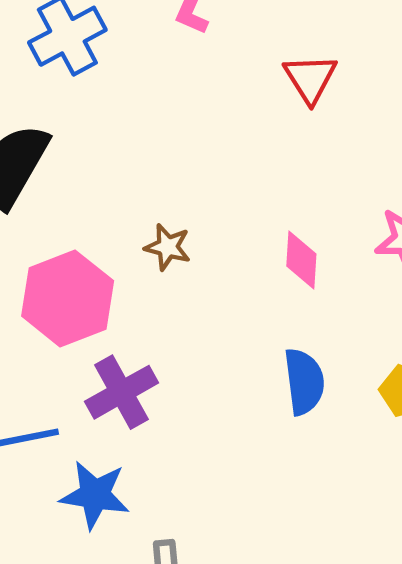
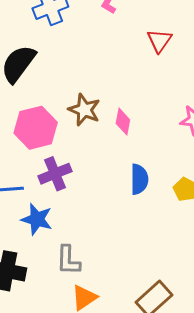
brown star: (168, 247) -> (84, 110), size x1.5
pink diamond: (301, 260) -> (123, 122), moved

